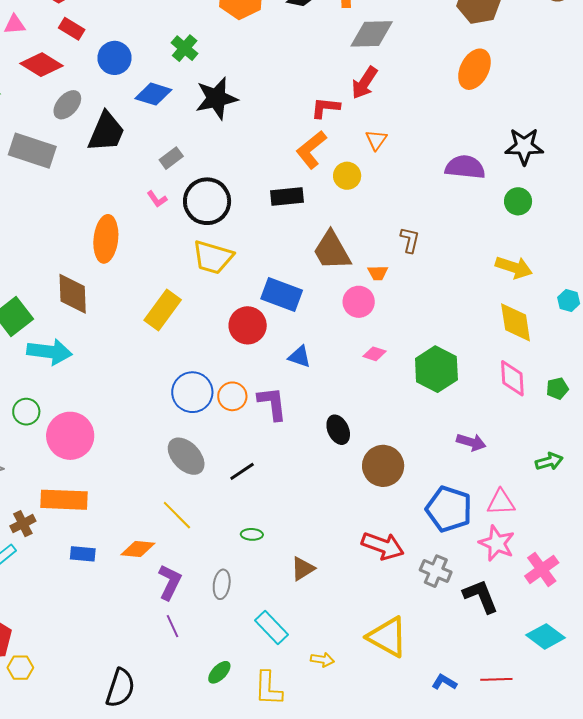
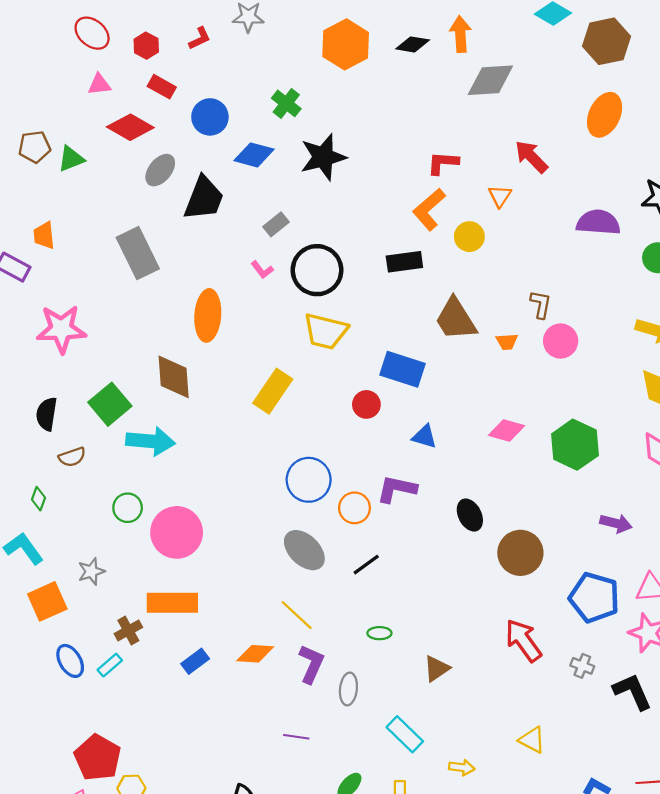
red arrow: (364, 83) -> (531, 157), moved, turned 104
gray rectangle: (32, 151) -> (138, 253), moved, turned 48
pink circle: (359, 302) -> (561, 341), moved
red circle: (248, 325) -> (366, 404), size x0.7
pink diamond: (374, 354) -> (506, 430), size x1.4
orange circle: (232, 396) -> (354, 508), moved
purple L-shape: (272, 403) -> (397, 489), turned -69
red arrow: (383, 546) -> (523, 640), turned -144
blue rectangle: (83, 554) -> (195, 661), turned -40
gray cross: (436, 571) -> (582, 666), size x0.7
purple L-shape: (170, 582) -> (311, 664), moved
purple line: (173, 626) -> (296, 737), turned -55
yellow triangle: (387, 637) -> (532, 740), size x0.6

